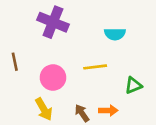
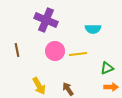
pink circle: (53, 78) -> (55, 51), moved
orange arrow: (108, 110) -> (111, 87), moved

